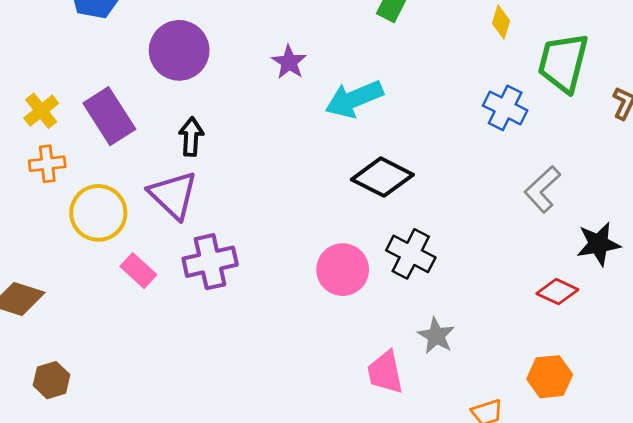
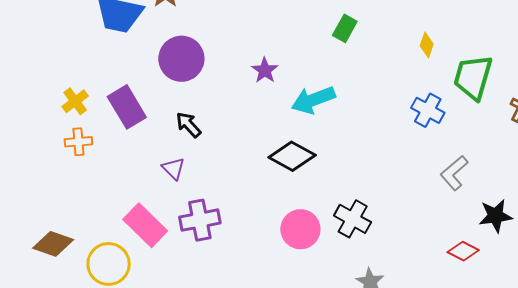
black arrow: (191, 137) -> (188, 125), turned -48
black diamond: (382, 177) -> (292, 156), moved
purple triangle: (173, 195) -> (173, 168), size x0.6
yellow circle: (98, 213) -> (109, 264), moved
pink rectangle: (138, 271) -> (145, 225), size x1.6

